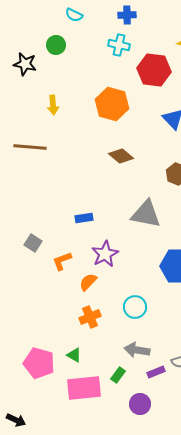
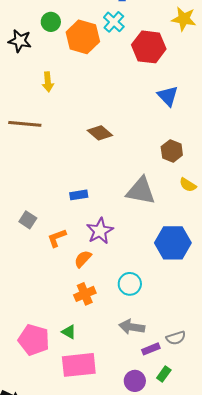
cyan cross: (119, 45) -> (114, 22), turned 30
orange hexagon: (112, 104) -> (83, 37), moved
brown diamond: (121, 156) -> (100, 133), moved
green rectangle: (118, 375) -> (164, 374), moved

